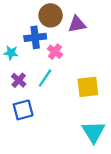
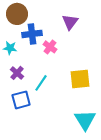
brown circle: (51, 15) -> (17, 14), moved
purple triangle: (77, 24) -> (70, 22), turned -42
cyan line: (45, 78) -> (41, 83), moved

